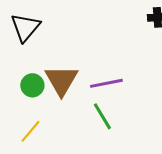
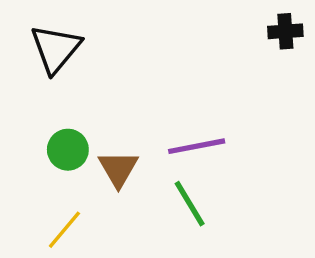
brown triangle: (61, 80) -> (118, 169), moved, size x0.7

